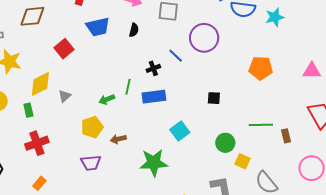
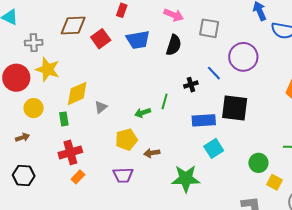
black semicircle: (134, 30) -> (174, 45), size x1.5
red square: (64, 49) -> (101, 39), moved
blue rectangle: (154, 97) -> (204, 120), moved
black square: (214, 98) -> (235, 108), moved, size x2.0
orange rectangle: (39, 183) -> (78, 177), moved

